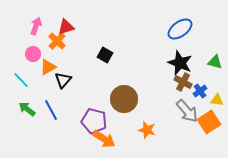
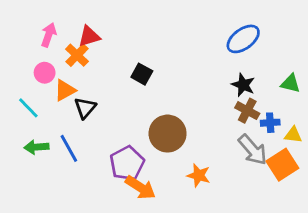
black star: (180, 63) -> (243, 85), size x0.7
blue cross: (200, 91) -> (270, 123), turned 32
green arrow: (27, 109) -> (36, 147), turned -42
purple pentagon: (94, 121) -> (127, 163), turned 30

